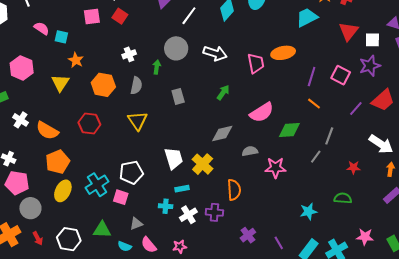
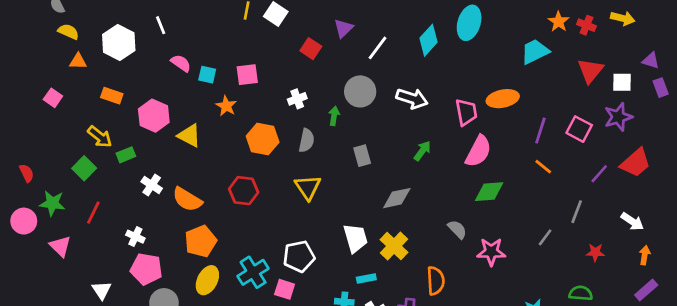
red square: (120, 16) -> (311, 49), moved
pink square: (92, 17) -> (247, 75), moved
yellow triangle: (60, 83) -> (189, 135), moved, turned -36
pink semicircle: (262, 112) -> (478, 151), moved, turned -30
green diamond: (289, 130) -> (489, 192), moved
gray diamond: (222, 133) -> (397, 198), moved
gray line: (329, 136) -> (577, 212), moved
white arrow: (381, 144) -> (632, 221), size x0.7
gray semicircle: (250, 151) -> (457, 229), turned 56

